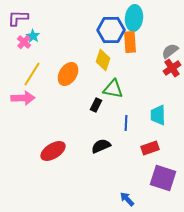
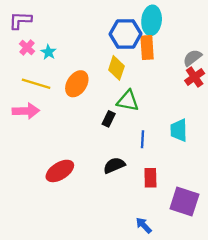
cyan star: (33, 36) -> (49, 52), moved
yellow line: (32, 74) -> (36, 84), turned 75
red rectangle: (150, 148) -> (150, 178), moved, turned -72

